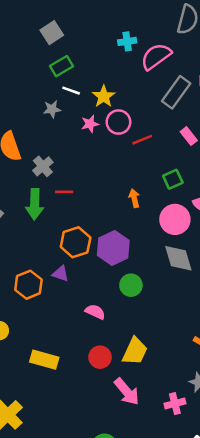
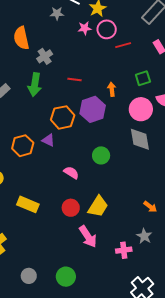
red line: (64, 192) -> (74, 79), moved
purple hexagon: (113, 248) -> (93, 109), moved

